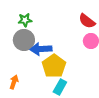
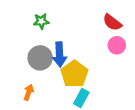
gray circle: (24, 40) -> (40, 58), moved
blue arrow: (41, 49) -> (60, 54), turned -90

